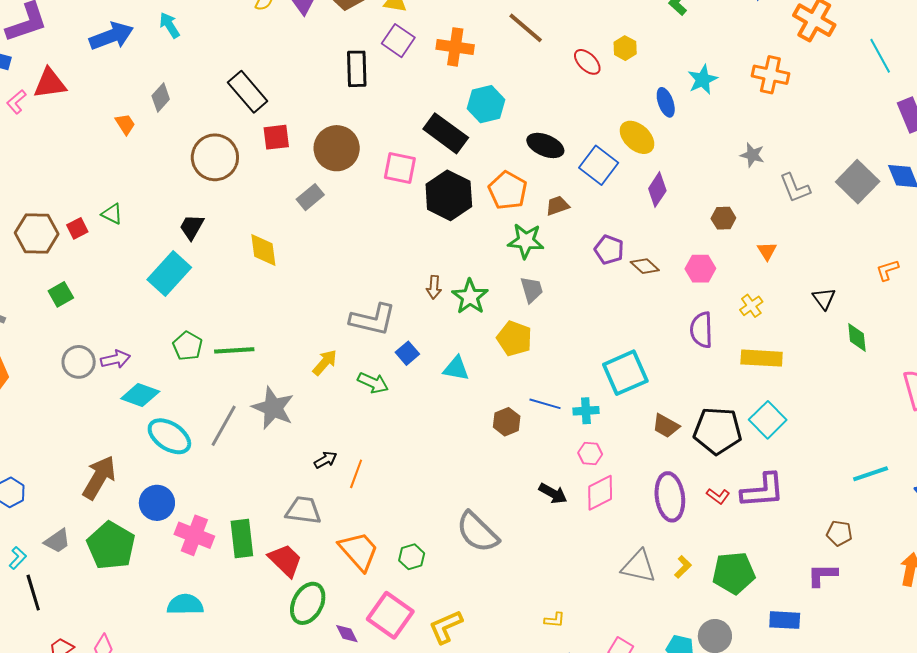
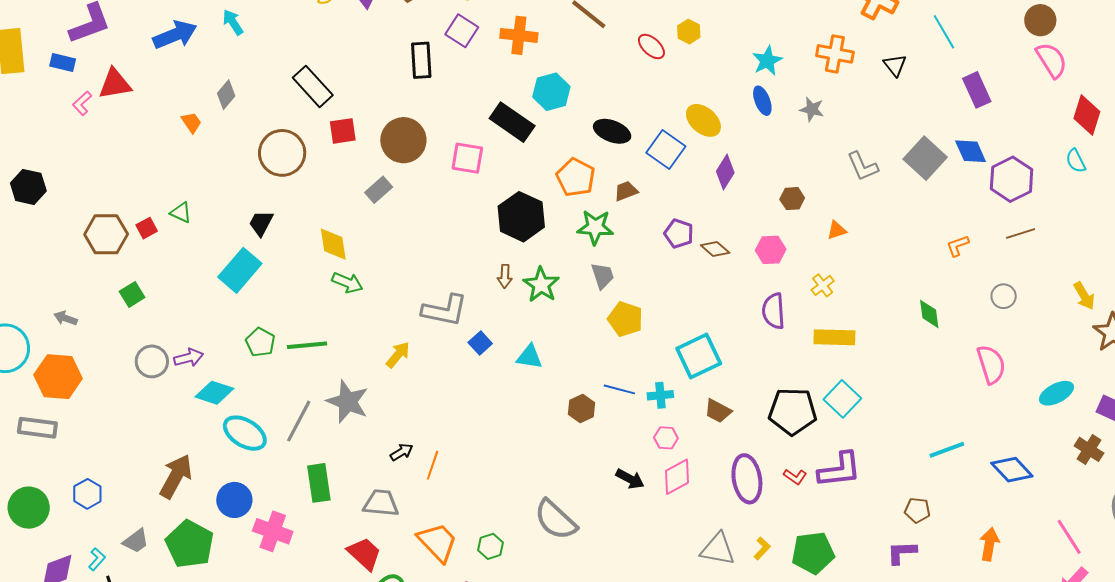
blue ellipse: (666, 102) -> (762, 101), moved
gray star: (752, 155) -> (812, 109), moved
black hexagon: (449, 195) -> (521, 217), moved
orange triangle: (767, 251) -> (837, 230), turned 45
black triangle: (824, 299) -> (895, 65), moved
yellow pentagon: (514, 339) -> (625, 319), moved
green arrow: (373, 383) -> (347, 283), moved
brown trapezoid: (666, 426) -> (718, 411), moved
green rectangle: (242, 539) -> (319, 483), moved

